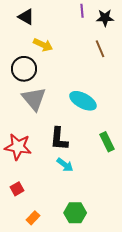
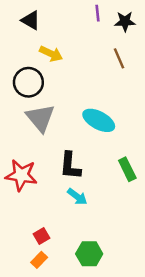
red square: (17, 189) -> (42, 236), moved

